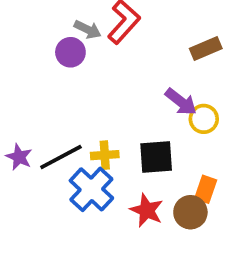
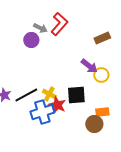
yellow cross: (105, 155) -> (49, 94), turned 32
blue cross: (91, 189) -> (42, 112), turned 30
orange rectangle: (206, 189) -> (102, 112), turned 64
red star: (147, 210) -> (57, 105), moved

